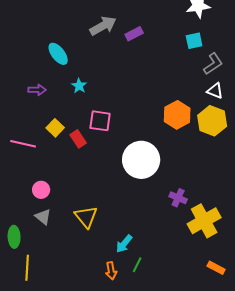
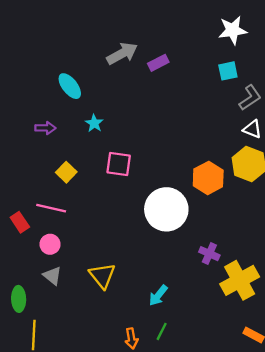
orange hexagon: (177, 115) -> (208, 178), moved
red rectangle: (78, 139) -> (20, 222), moved
pink line: (23, 144) -> (51, 208), moved
cyan arrow: (124, 244) -> (158, 295), moved

